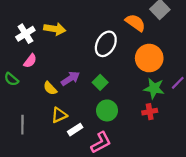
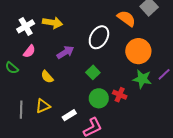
purple arrow: (70, 78) -> (65, 52), moved
red cross: (150, 112) -> (120, 95), moved, turned 32
yellow triangle: (59, 115) -> (43, 106), moved

